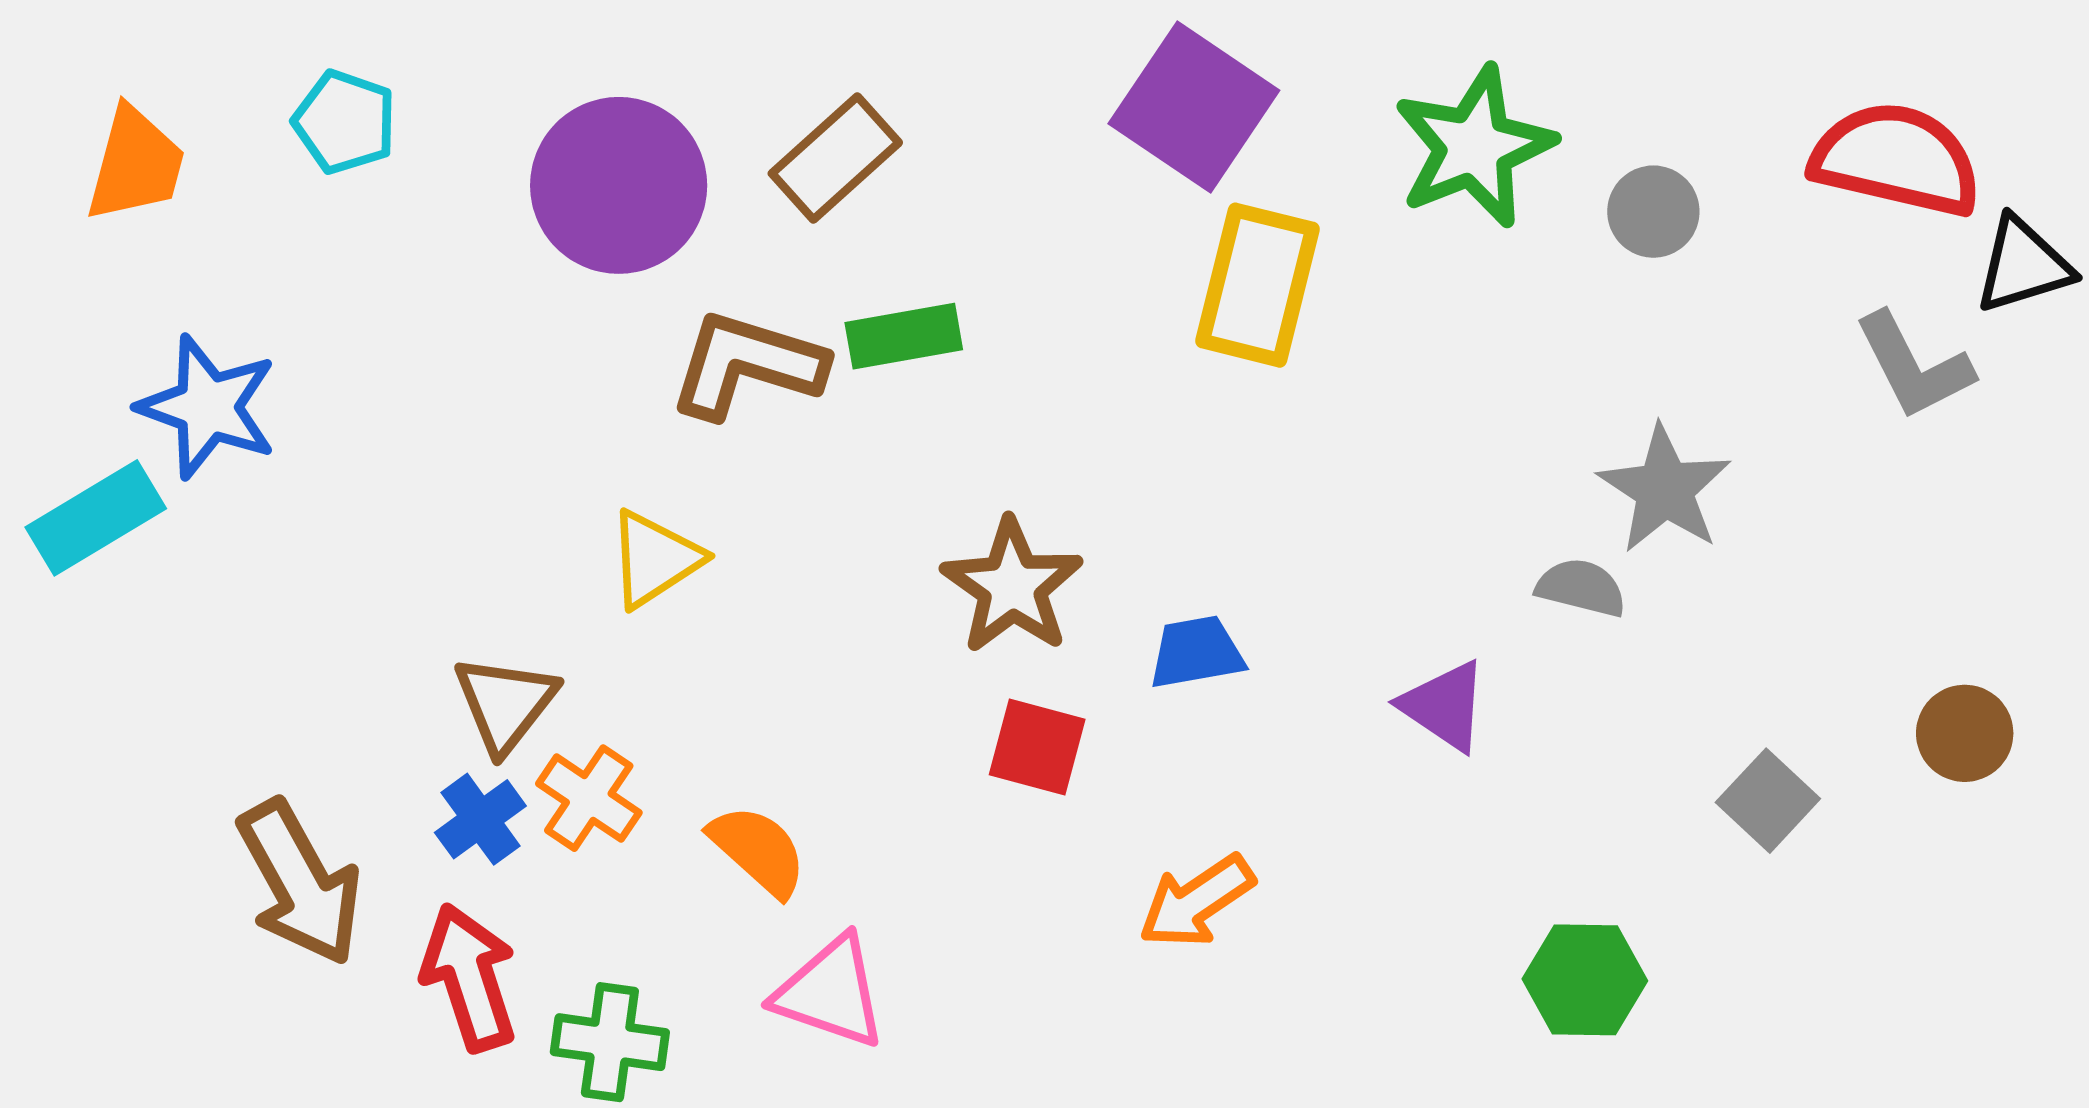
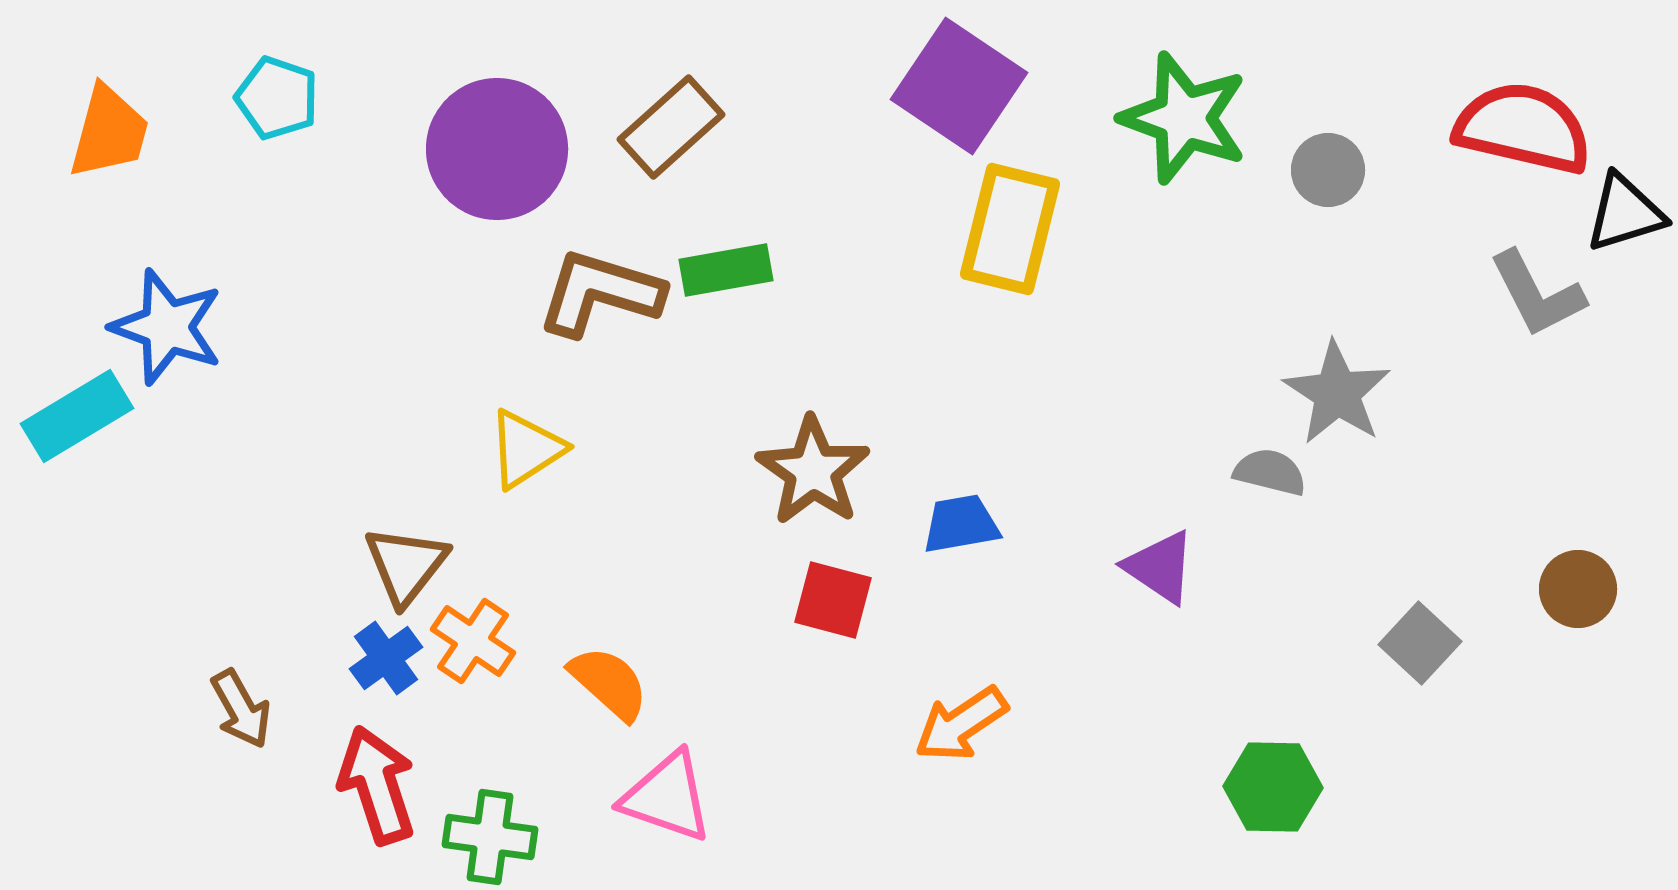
green star: (1474, 147) -> (1184, 118), turned -30
brown arrow: (300, 883) -> (241, 709), size x0.6

